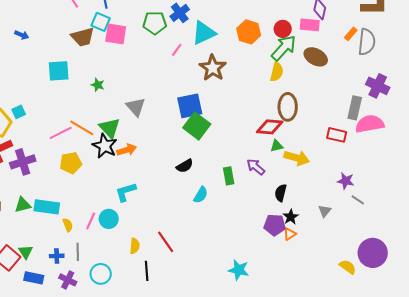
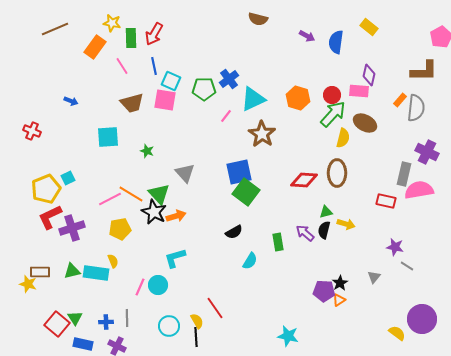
cyan square: (101, 22) -> (171, 81), moved
yellow semicircle: (277, 72) -> (343, 138), moved
red diamond: (270, 127) -> (304, 180), moved
yellow arrow: (297, 158) -> (346, 224), size x0.7
black semicircle: (281, 193) -> (324, 230), moved
yellow semicircle: (68, 225) -> (113, 261), moved
yellow semicircle: (135, 246) -> (197, 321), moved, turned -35
cyan circle: (101, 274) -> (169, 326), moved

